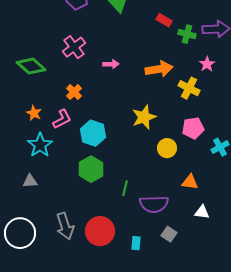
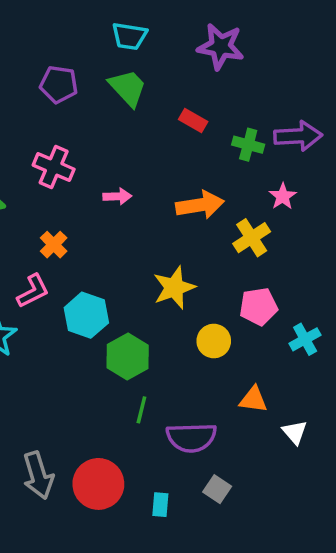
red rectangle: (164, 20) -> (193, 121), moved
pink cross: (74, 47) -> (54, 167), turned -30
yellow cross: (189, 88) -> (252, 238), turned 30
green hexagon: (91, 169) -> (128, 356), moved
white triangle: (202, 212) -> (295, 432), moved, turned 42

